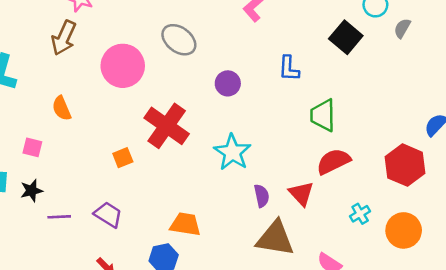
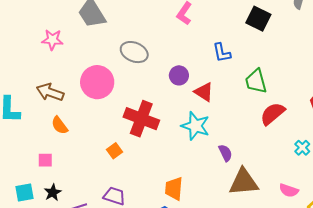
brown arrow: (64, 38) -> (50, 92), moved, turned 100
red triangle: (301, 194) -> (204, 92), moved
orange trapezoid: (185, 224) -> (174, 189), turned -80

